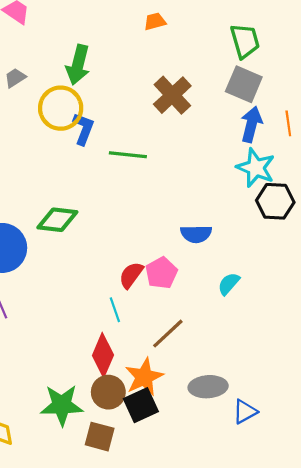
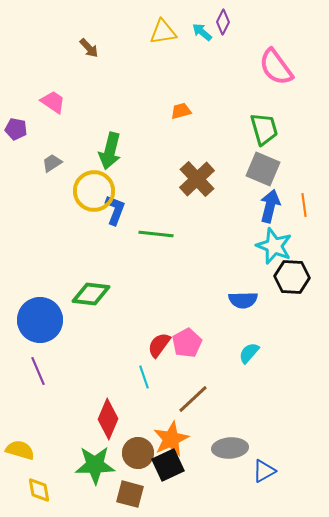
blue semicircle: (196, 234) -> (243, 300), moved
red diamond: (103, 355) -> (108, 419), moved

